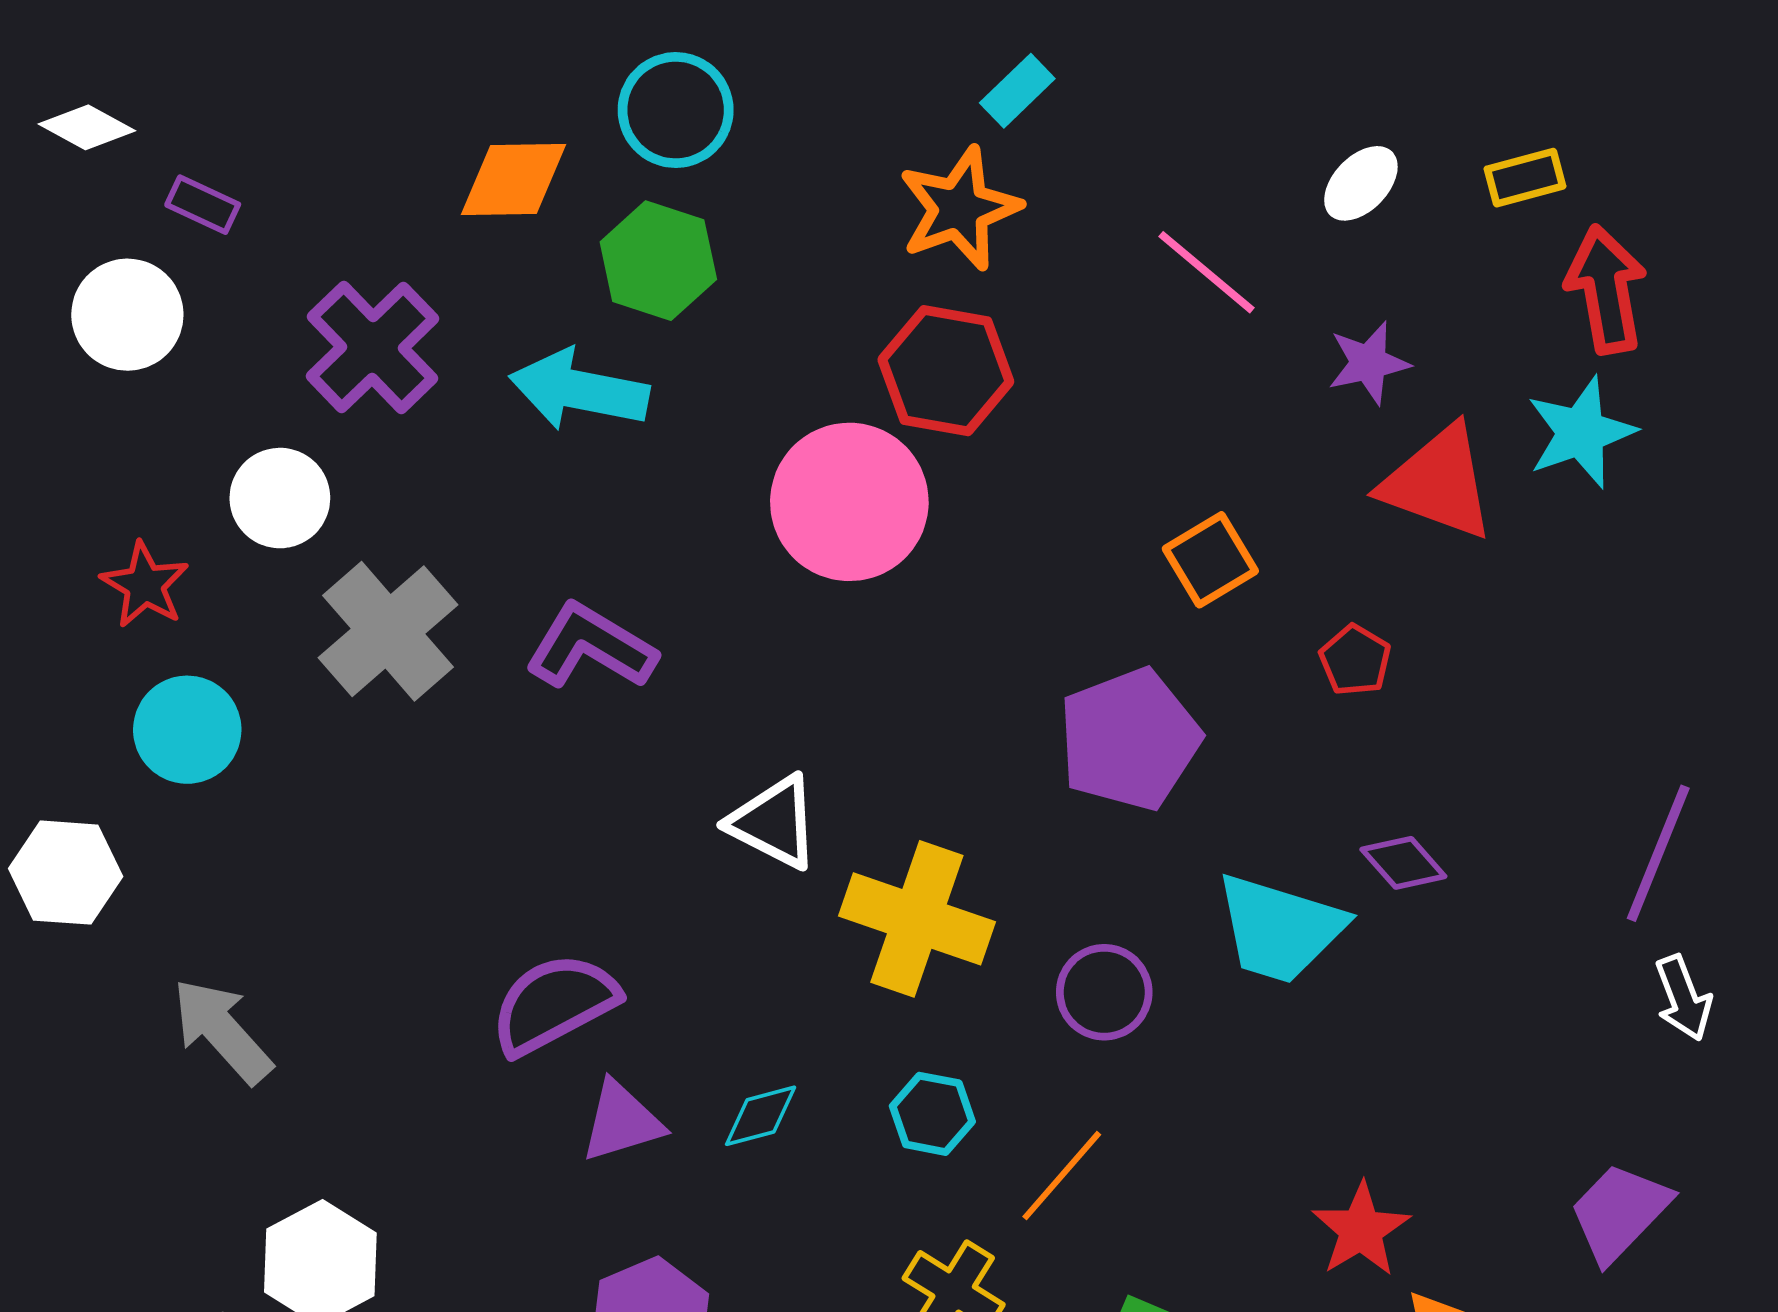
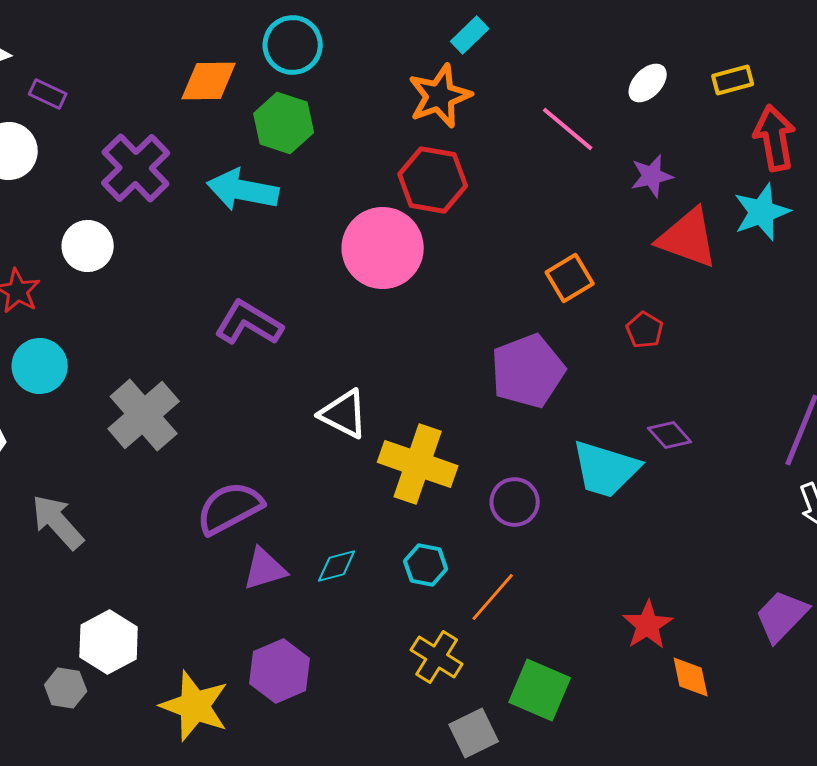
gray cross: (388, 631) -> (144, 415), moved

